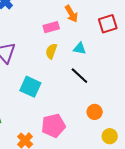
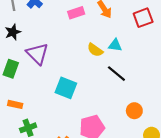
pink rectangle: (51, 27) -> (76, 13), moved
yellow semicircle: (51, 51) -> (95, 50), moved, turned -70

